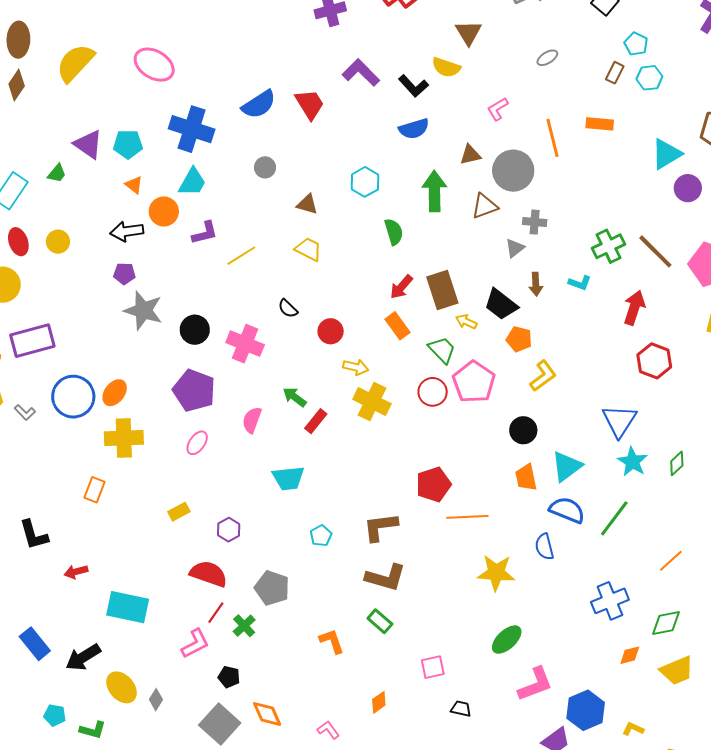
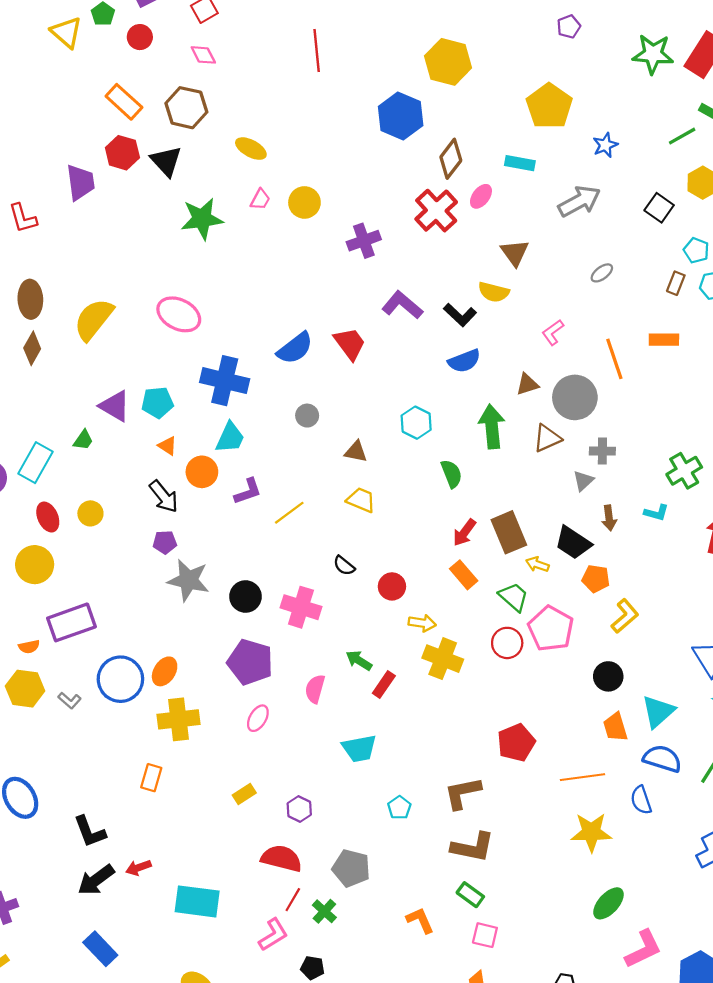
black arrow: (127, 231) -> (164, 496), turned -116
orange line: (467, 517) -> (582, 777), moved
black arrow: (83, 657) -> (96, 880), moved
pink square: (433, 667) -> (485, 935), moved, turned 30

